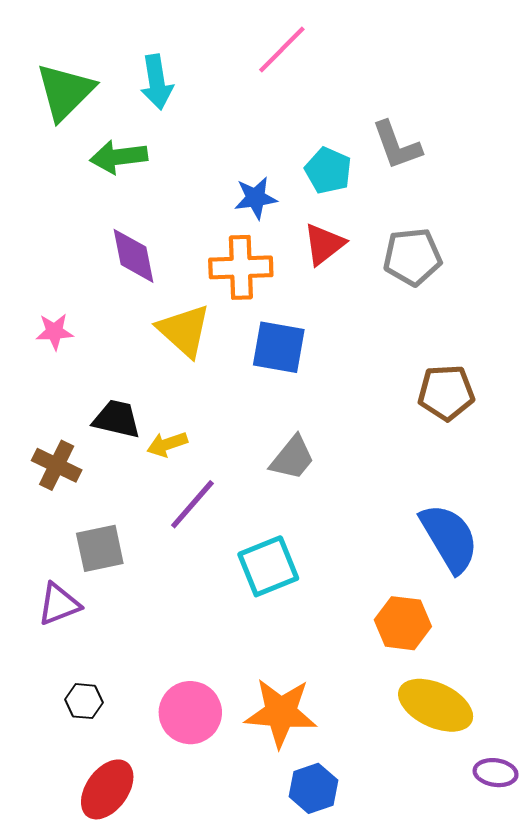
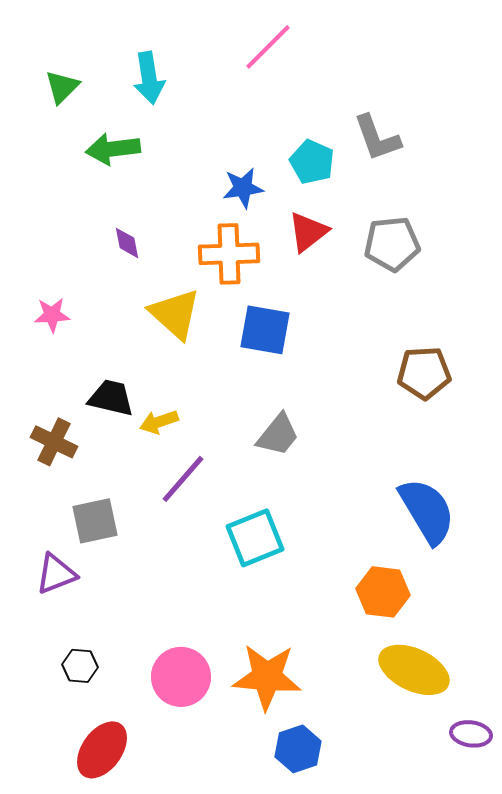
green triangle: (65, 92) -> (62, 87), size x0.6
purple diamond: (133, 256) -> (127, 243), size x0.6

